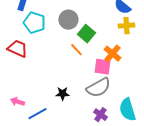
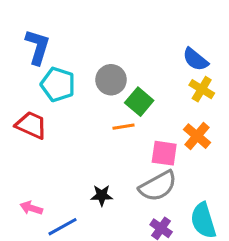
yellow cross: (126, 26) -> (202, 89), turned 35
orange line: (76, 50) -> (124, 127), turned -56
orange cross: (112, 54) -> (197, 136), moved

